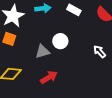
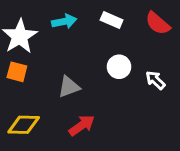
white circle: (60, 41) -> (119, 67), moved

